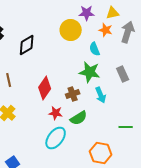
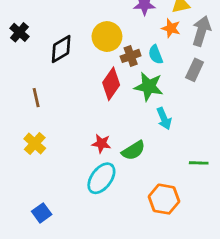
yellow circle: (71, 30) -> (107, 37), moved
gray rectangle: (123, 74) -> (195, 70), moved, turned 49
red diamond: (45, 88) -> (111, 84), moved
brown cross: (73, 94) -> (131, 56), moved

